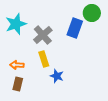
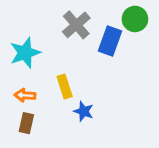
cyan star: (16, 24) -> (25, 53), moved
gray cross: (43, 35) -> (76, 25), moved

